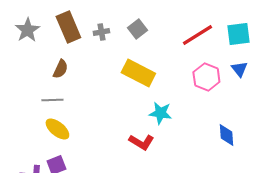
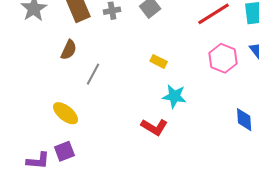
yellow rectangle: (138, 73) -> (159, 61), moved, size x0.5
gray line: (52, 100) -> (93, 74), moved, turned -60

